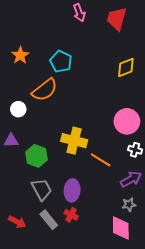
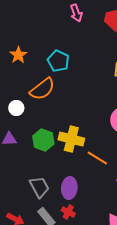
green hexagon: (37, 156) -> (43, 140), moved

